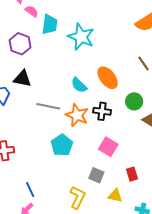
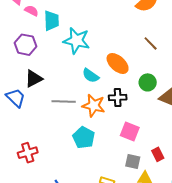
cyan star: (81, 37) -> (77, 41), moved
black triangle: (22, 79) -> (34, 79), turned -30
gray square: (96, 175) -> (133, 161), moved

